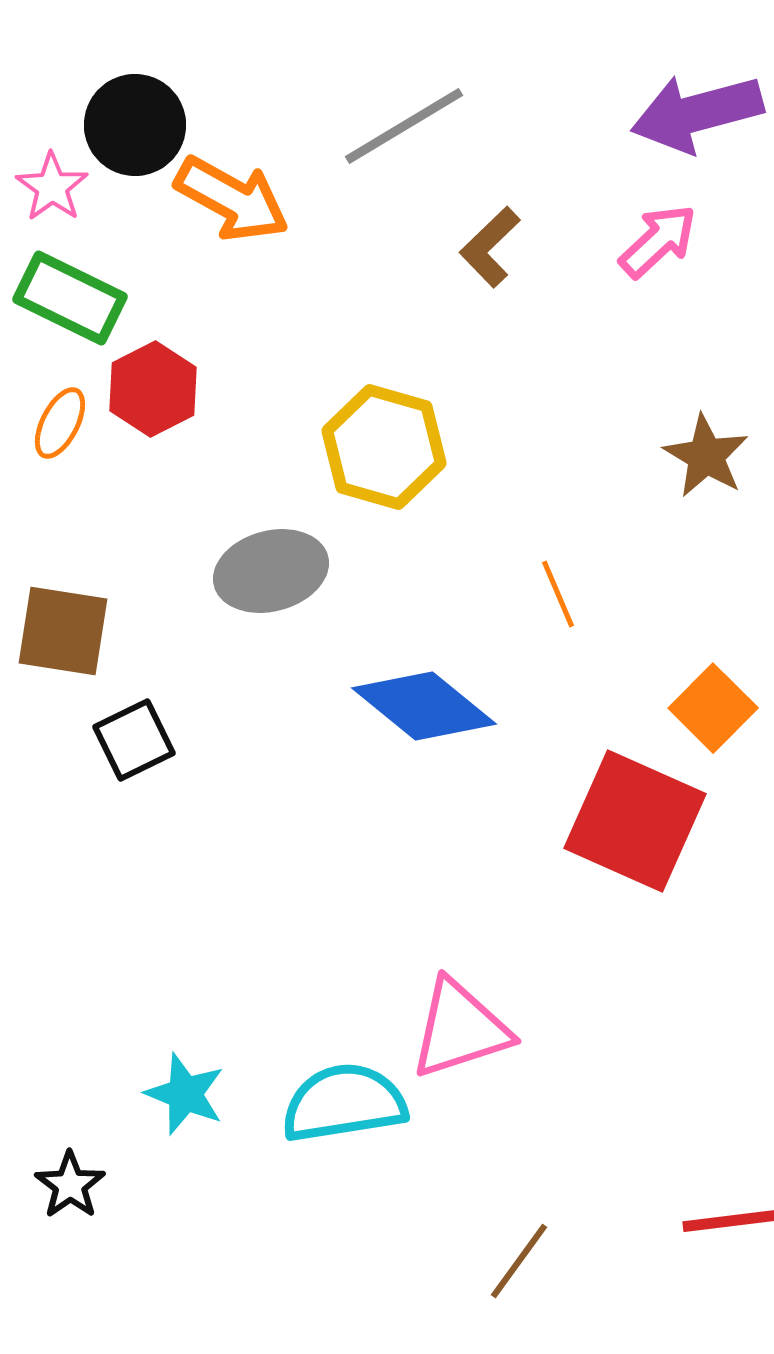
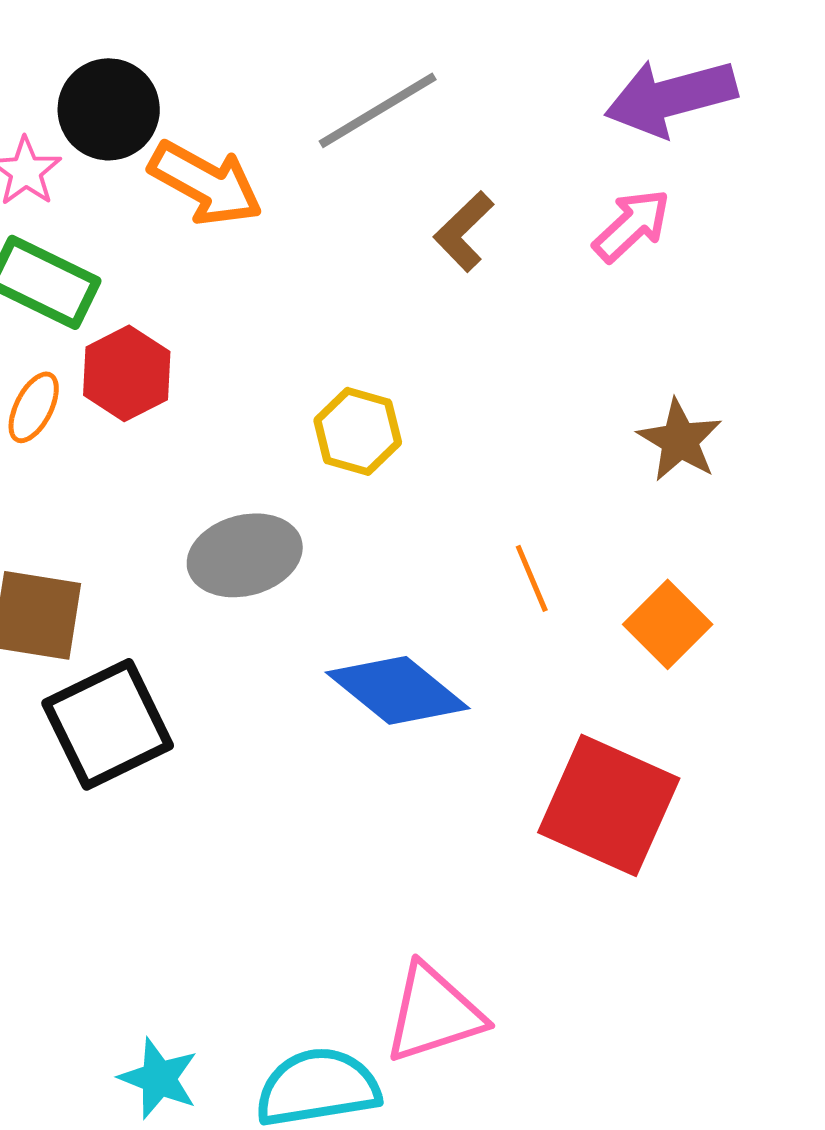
yellow hexagon: (384, 447) -> (358, 431), size x0.7
orange square: (713, 708) -> (668, 624), moved
black square: (134, 740) -> (108, 724), size x1.6

